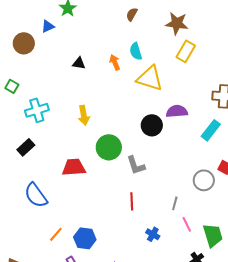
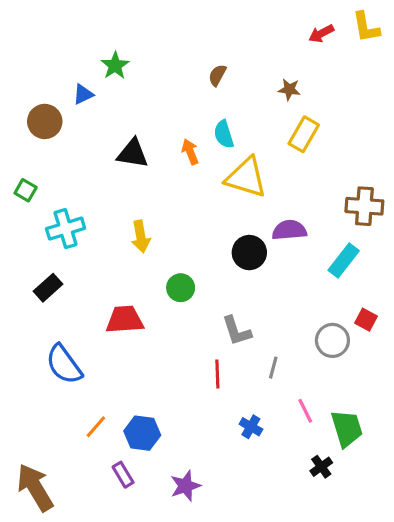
brown star: (177, 23) -> (289, 90), size x0.6
black triangle: (79, 63) -> (133, 153), size x1.5
green circle: (109, 147) -> (181, 288), size x0.7
gray L-shape: (136, 165) -> (237, 331), moved
gray line: (175, 203) -> (273, 368), moved

